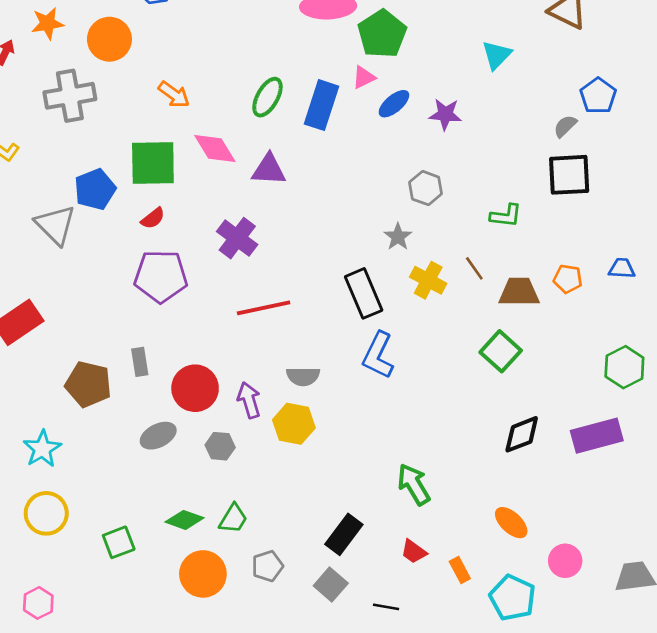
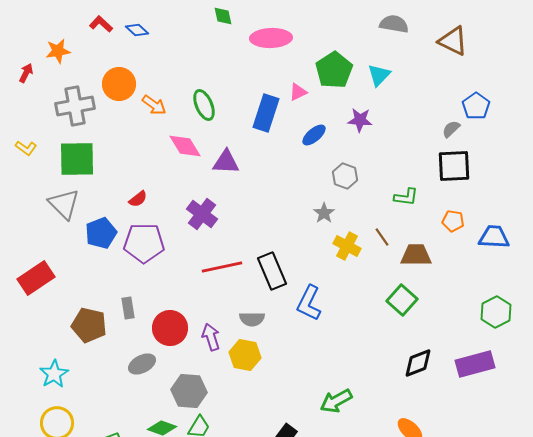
green pentagon: (382, 34) -> (334, 70), moved
orange circle: (109, 39) -> (119, 84), moved
cyan triangle: (497, 55) -> (379, 75), moved
green ellipse: (267, 97) -> (204, 105), moved, turned -52
blue ellipse: (394, 104) -> (314, 135), moved
green square: (153, 163) -> (77, 159), moved
blue pentagon: (95, 189) -> (101, 233), moved
blue trapezoid: (622, 268) -> (494, 237), size x1.5
orange pentagon: (568, 279) -> (453, 221), moved
black rectangle: (364, 293) -> (272, 271), moved
gray hexagon: (220, 446) -> (189, 391), moved, size x1.6
green arrow: (414, 484) -> (336, 401), turned -88

